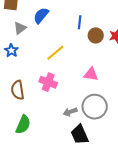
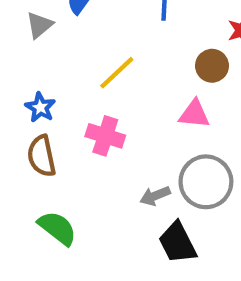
brown circle: (96, 35) -> (212, 66), moved
blue star: (11, 51) -> (40, 107), moved
green semicircle: (23, 125) -> (57, 228), turned -72

